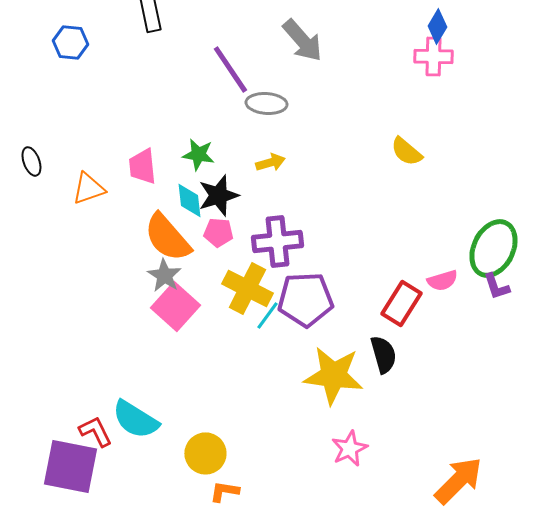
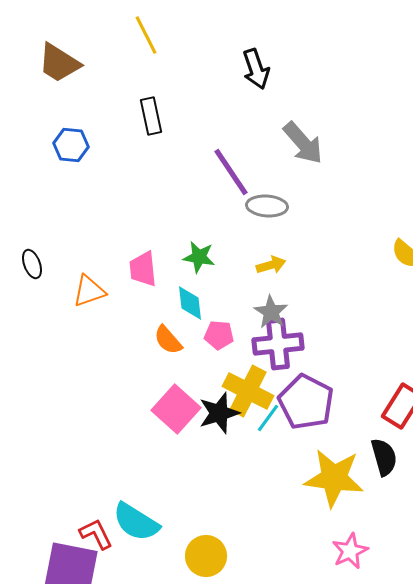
black star: (218, 195) -> (219, 413), moved
orange semicircle: (167, 237) -> (168, 340), size x0.6
gray star: (164, 275) -> (271, 312), moved
purple pentagon: (305, 299) -> (306, 402), turned 30

